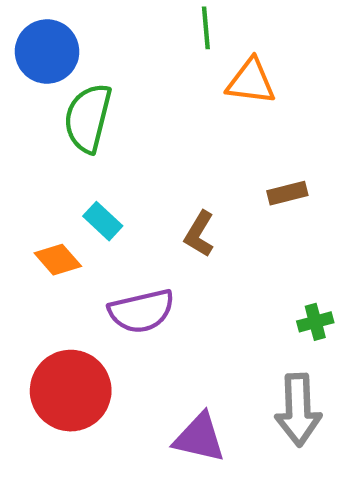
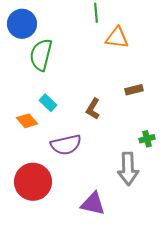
green cross: (315, 322) -> (147, 139), moved
gray arrow: (298, 410) -> (128, 169), moved

